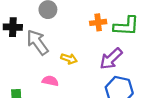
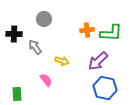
gray arrow: (37, 42) -> (35, 47), size x0.7
pink semicircle: (50, 81) -> (46, 80), turned 40

